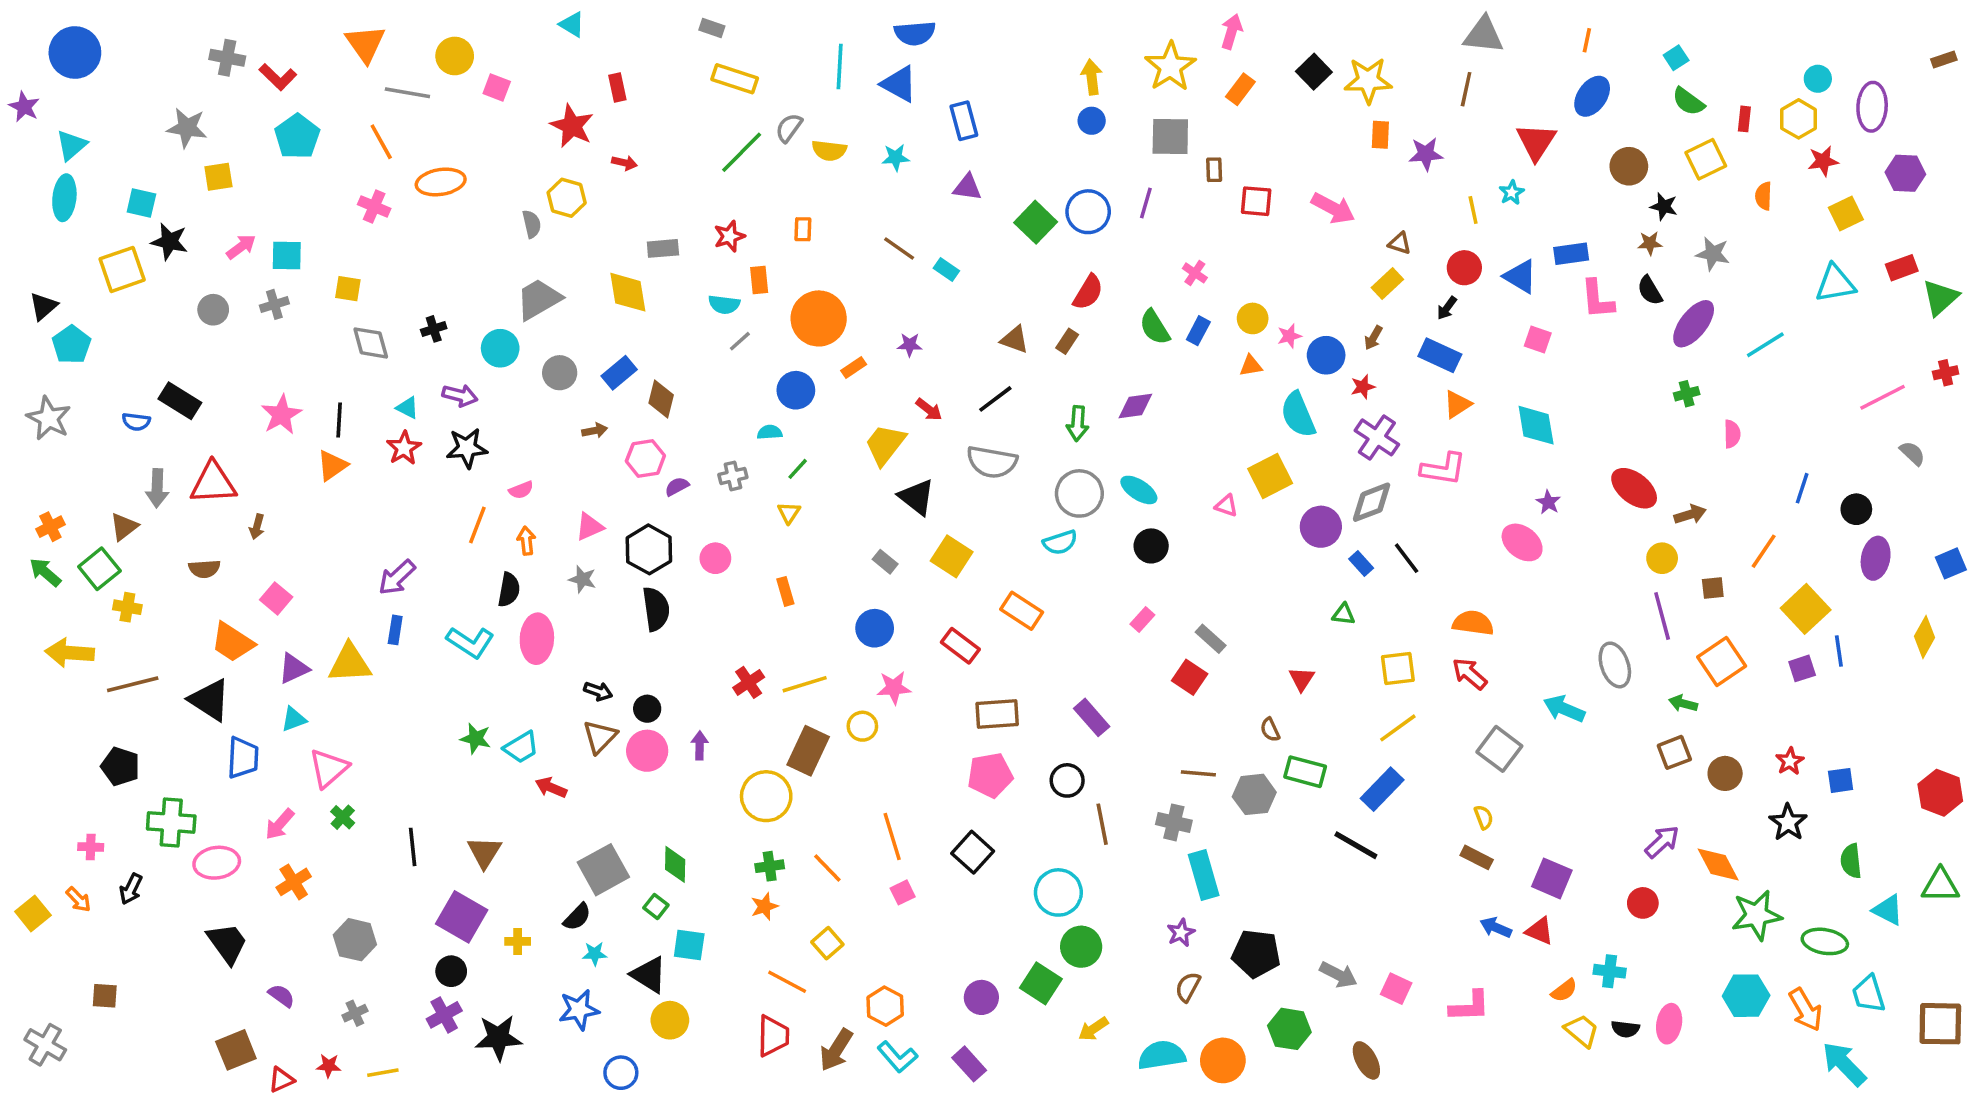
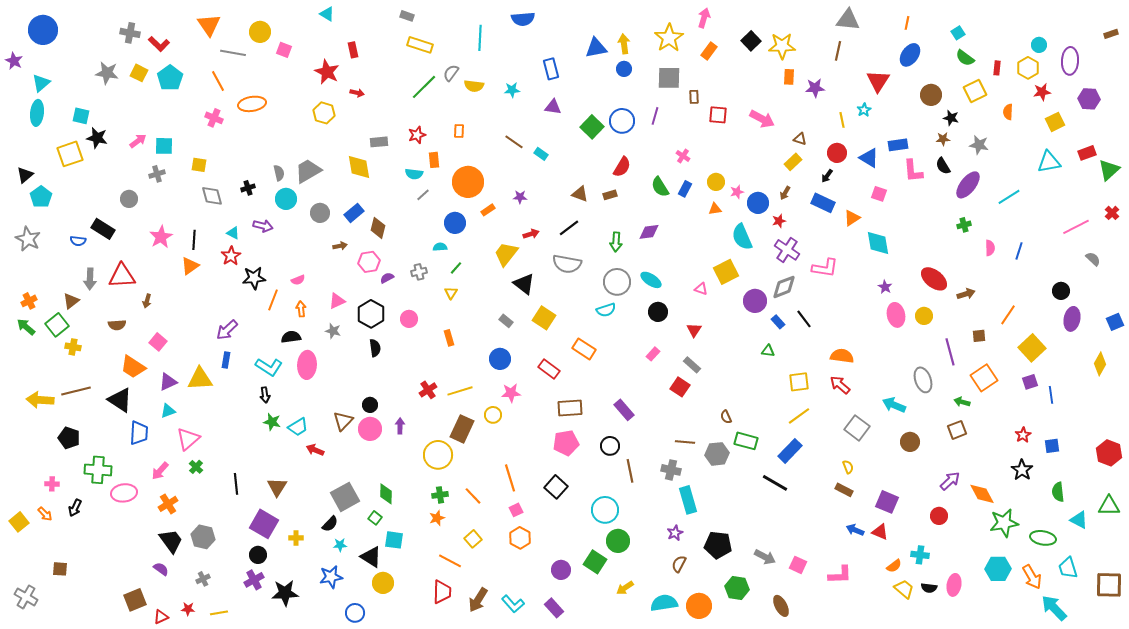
blue triangle: (899, 84) -> (596, 48), moved, turned -40
yellow square: (218, 177) -> (139, 73), moved, turned 36
gray semicircle: (532, 224) -> (279, 173), moved
gray circle: (213, 310) -> (129, 199), moved
brown rectangle: (1067, 341) -> (610, 195), turned 40
red cross: (1946, 373) -> (1112, 213), turned -32
orange triangle: (1457, 404) -> (852, 218), moved
red arrow: (929, 409) -> (531, 234), turned -56
black star: (467, 448) -> (254, 278), moved
blue line: (1802, 488) -> (1019, 251), moved
pink ellipse: (1522, 542) -> (896, 315), moved, turned 40
yellow circle: (1662, 558) -> (924, 316), moved
black semicircle: (509, 590) -> (291, 337), turned -108
black semicircle: (656, 609) -> (375, 348), size x0.7
blue line: (1839, 651) -> (1051, 395), moved
yellow arrow: (70, 653) -> (40, 400), moved
red triangle: (1302, 679) -> (694, 330), moved
black arrow: (598, 691) -> (265, 395), moved, turned 63
brown circle: (1725, 773) -> (910, 442), moved
black trapezoid: (227, 943) -> (171, 541), moved
orange hexagon: (885, 1006) -> (520, 538), moved

